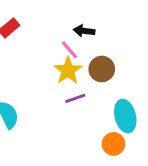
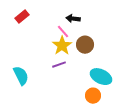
purple line: (75, 98) -> (59, 65), moved
cyan ellipse: (125, 116) -> (101, 77), turned -50

